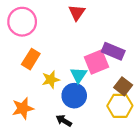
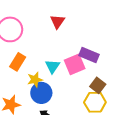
cyan triangle: (79, 75) -> (52, 66), moved
blue circle: (74, 96) -> (41, 93), moved

